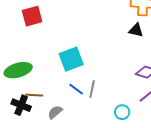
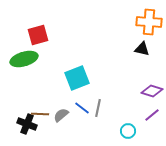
green ellipse: (18, 70) -> (24, 59), moved
gray semicircle: (55, 112) -> (61, 115), moved

